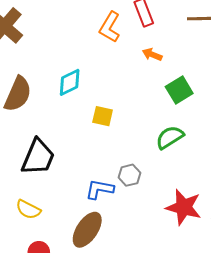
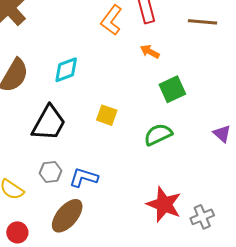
yellow square: (103, 116) -> (107, 115), moved
black trapezoid: (38, 157) -> (49, 123), moved
gray hexagon: (129, 175) -> (51, 172), moved

